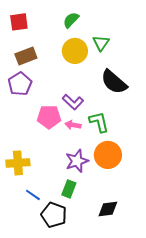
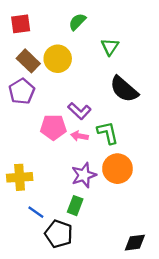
yellow circle: (75, 51) -> (58, 59), moved
brown rectangle: (26, 56) -> (28, 61), turned 65
black diamond: (108, 209) -> (135, 243), moved

